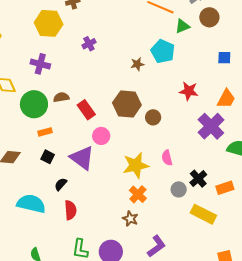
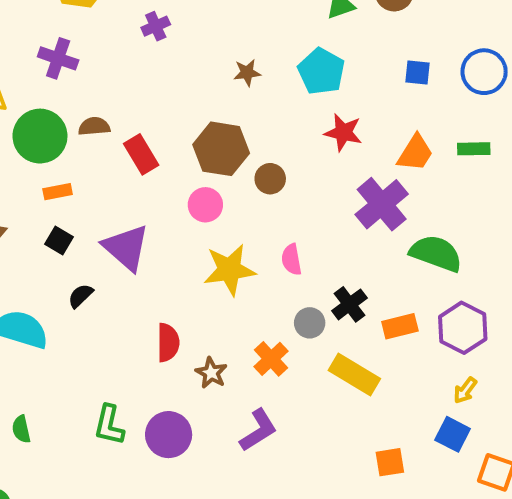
cyan pentagon: (163, 51) -> (321, 71), moved
pink circle: (101, 136) -> (205, 205), moved
orange cross: (138, 194) -> (271, 359), moved
red semicircle: (70, 210) -> (168, 343), moved

